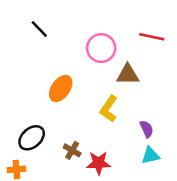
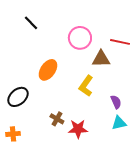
red line: (152, 37) -> (120, 42), moved
black ellipse: (32, 138) -> (18, 97), moved

